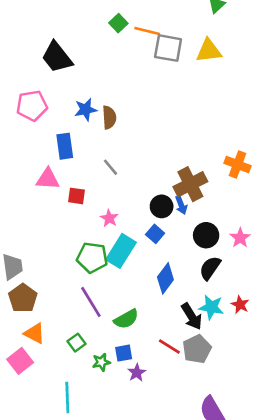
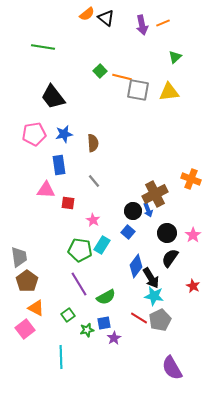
blue star: (86, 110) -> (64, 134), moved
cyan rectangle: (121, 251) -> (102, 245), size x0.7
cyan star: (211, 307) -> (154, 296), moved
black arrow: (192, 316) -> (151, 278), moved

